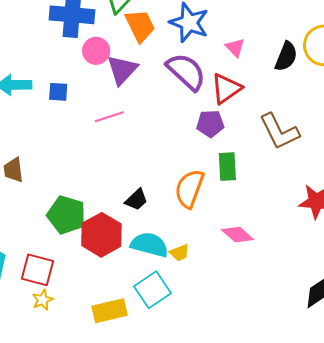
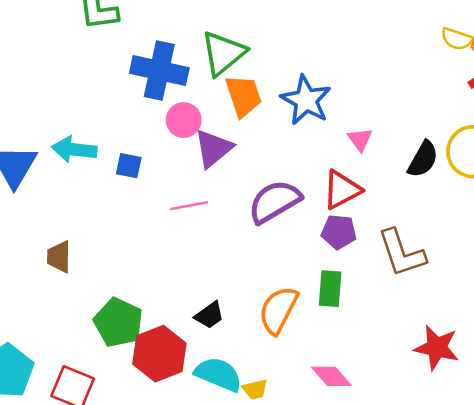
purple semicircle: (186, 72) -> (275, 202), moved, turned -81
purple pentagon: (210, 124) -> (339, 232), moved

